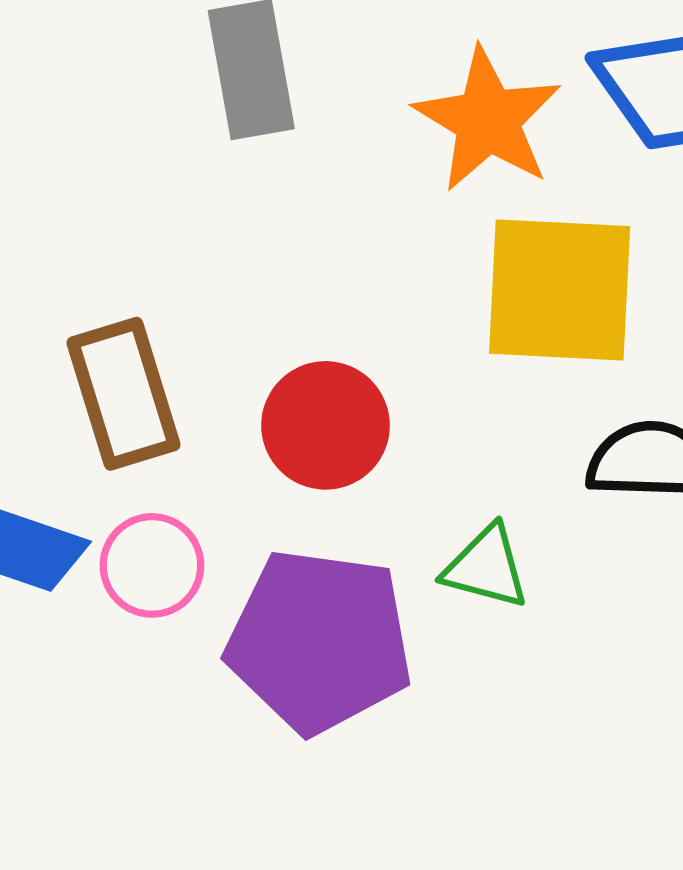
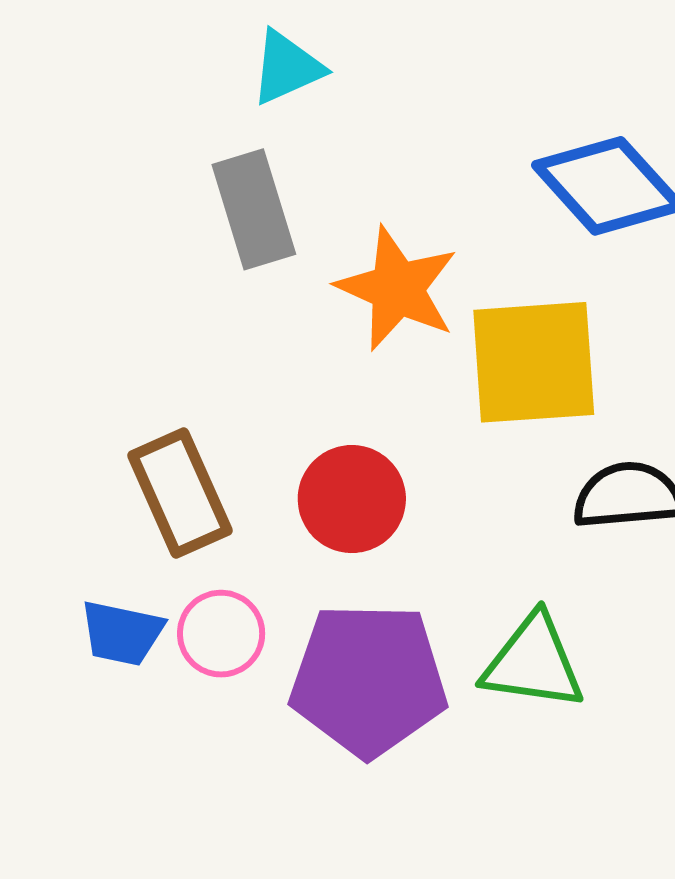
orange star: (488, 120) -> (397, 288), moved
green triangle: (486, 567) -> (533, 662), moved, size x1.4

